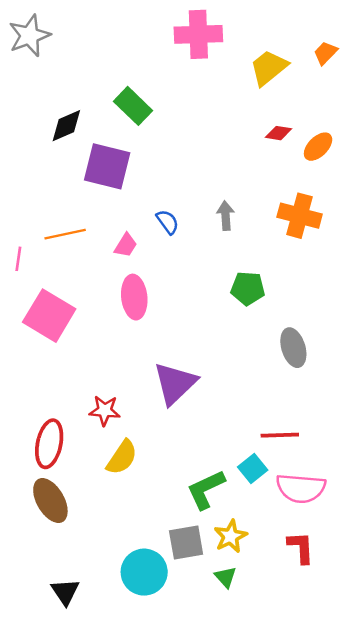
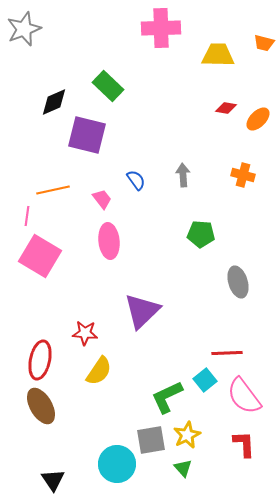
orange trapezoid: (325, 53) -> (264, 43), turned -120
yellow trapezoid: (269, 68) -> (218, 55), turned 40
orange cross: (300, 216) -> (243, 175), size x0.7
pink trapezoid: (126, 245) -> (102, 199), turned -70
pink line: (18, 259) -> (27, 216), moved
pink semicircle: (301, 488) -> (244, 396), turned 48

